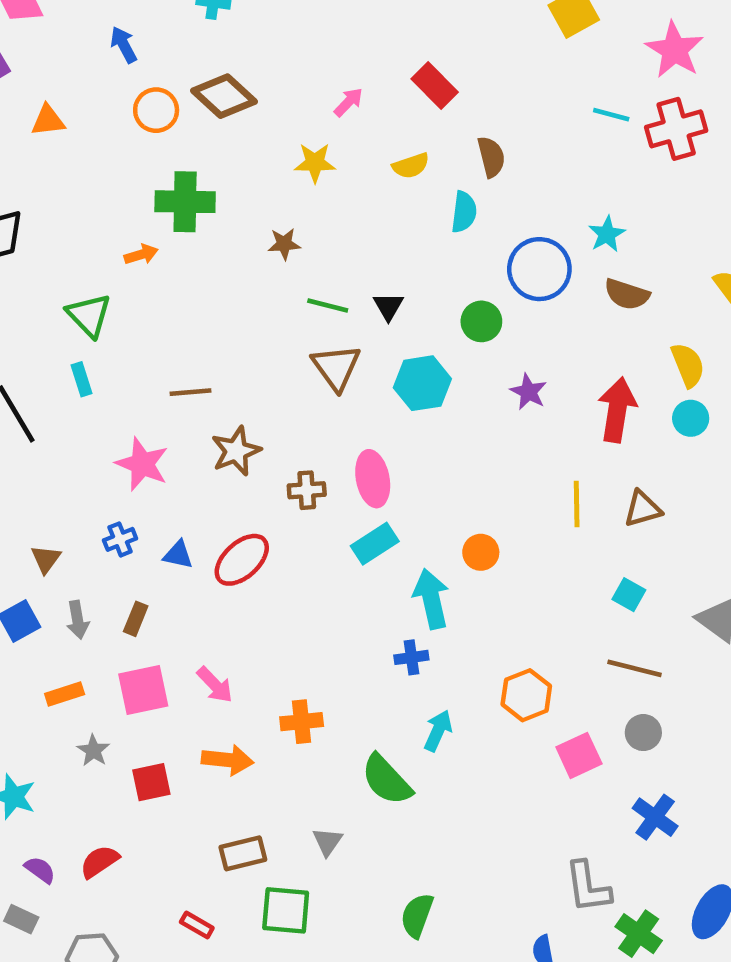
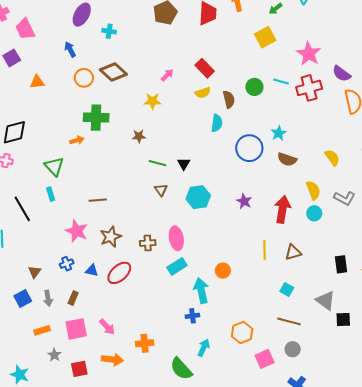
yellow semicircle: (411, 166) -> (203, 93), moved
green circle: (481, 321) -> (254, 87), moved
brown triangle: (336, 367) -> (161, 190), size x0.6
brown star: (236, 451) -> (111, 237), moved

